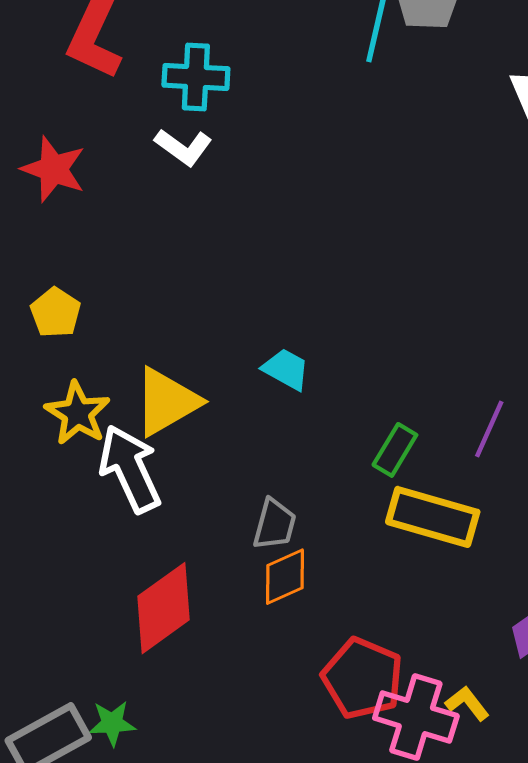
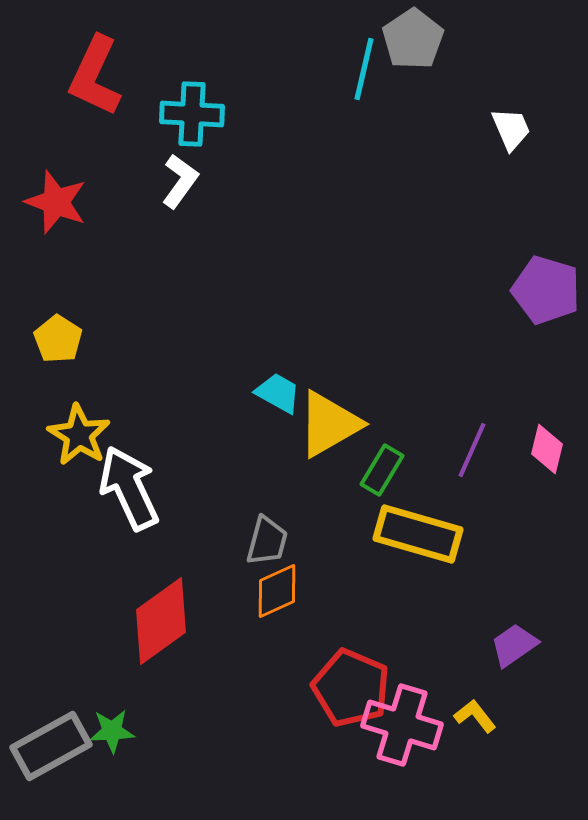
white L-shape: (183, 147) -> (180, 181), turned -90
yellow triangle: (167, 402) -> (329, 424), moved
yellow L-shape: (467, 703) -> (475, 716), moved

